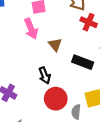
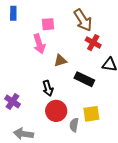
brown triangle: (55, 45) -> (60, 61), turned 48

